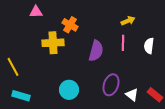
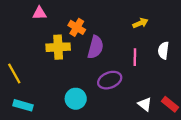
pink line: (123, 43) -> (135, 57), moved
purple semicircle: (96, 51) -> (95, 47), moved
purple ellipse: (111, 85) -> (110, 80), moved, turned 50

